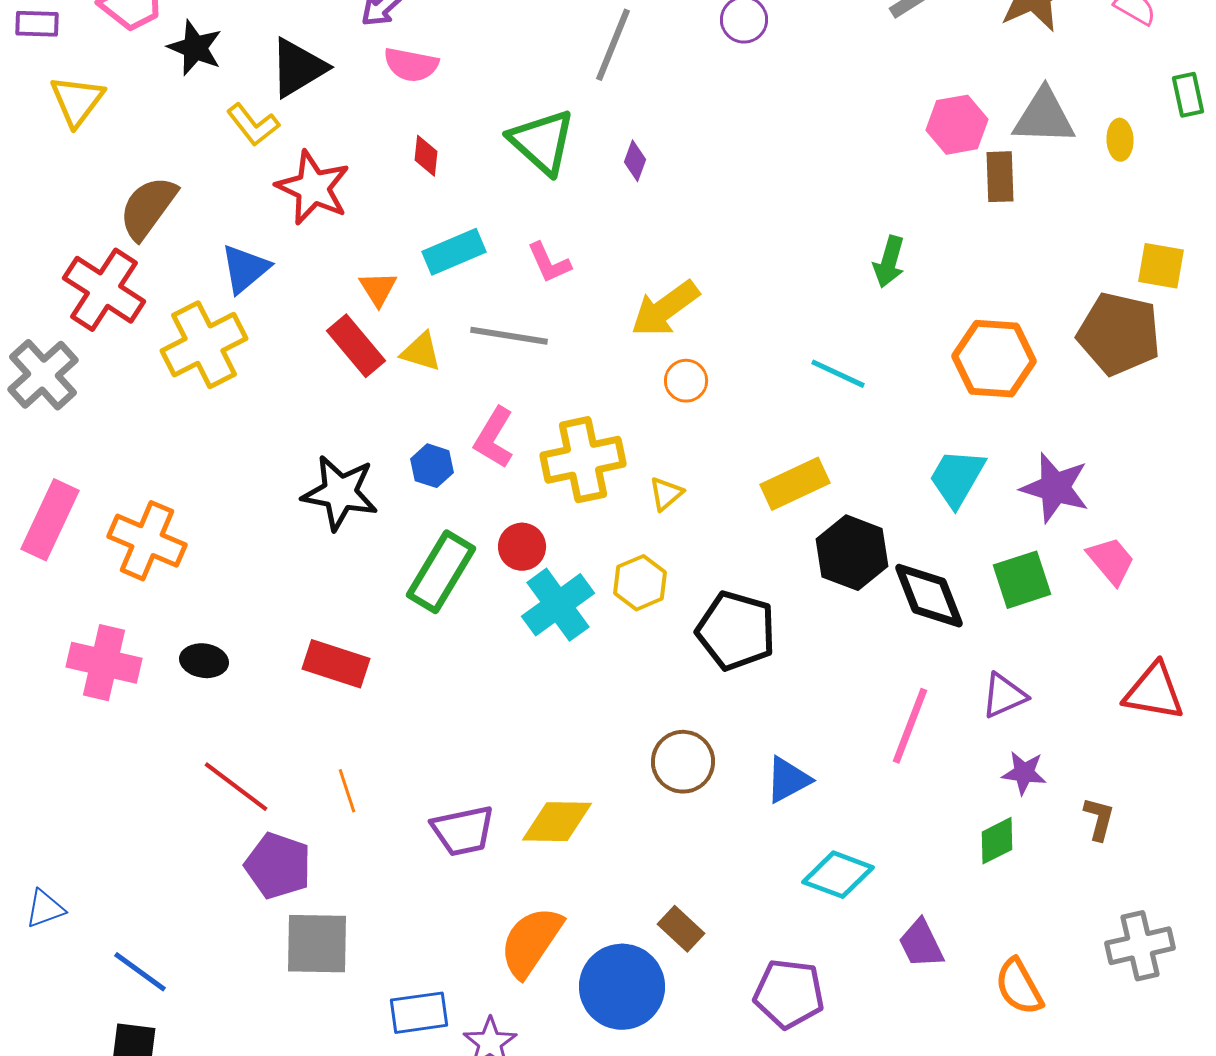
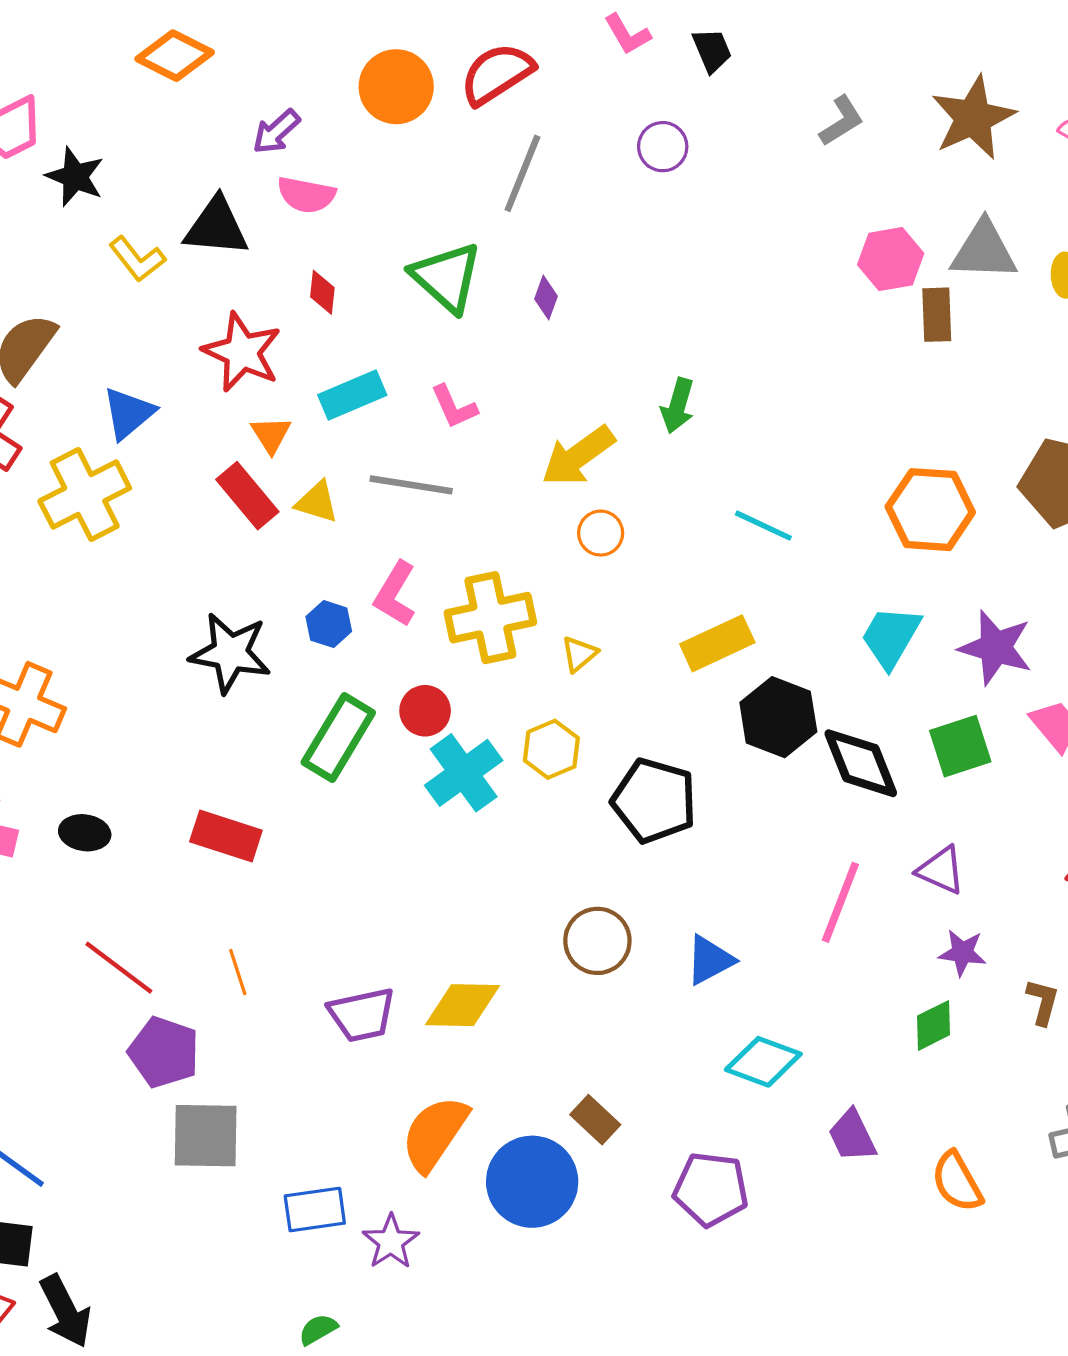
black triangle: (298, 68) -> (216, 227), moved, turned 36
red star: (313, 188) -> (242, 352), moved
green arrow: (889, 262) -> (678, 406), moved
purple triangle: (1004, 696) -> (941, 870), turned 48

